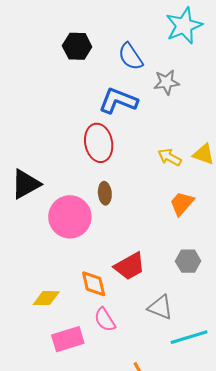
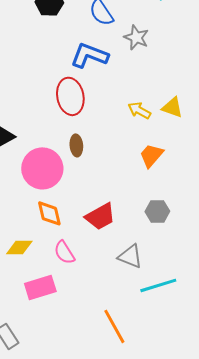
gray star: (167, 82) -> (136, 37), turned 30
orange diamond: (94, 284) -> (49, 213), moved
pink semicircle: (105, 320) -> (64, 252), moved

